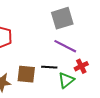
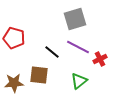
red cross: (81, 66) -> (100, 59), moved
black line: (49, 67) -> (52, 52), moved, turned 35

